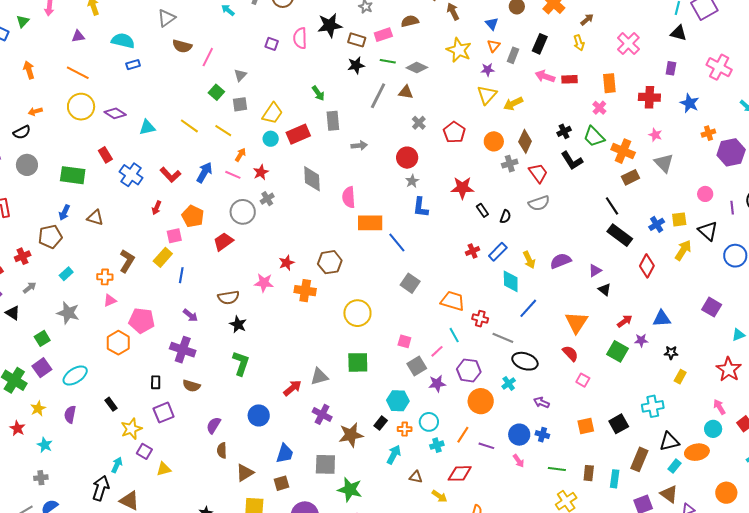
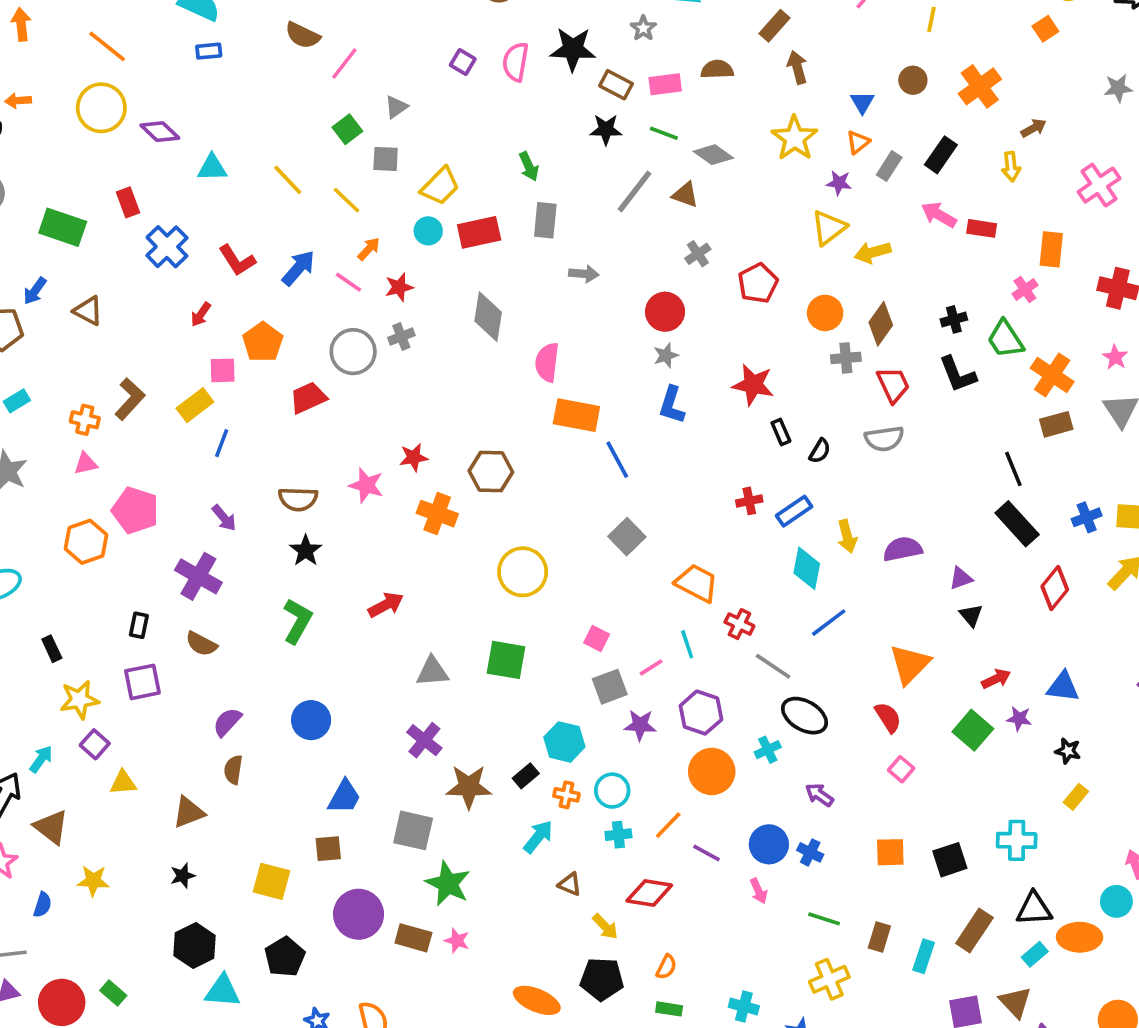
red arrow: (292, 388) -> (386, 605), moved
brown triangle: (245, 473) -> (189, 812), moved

